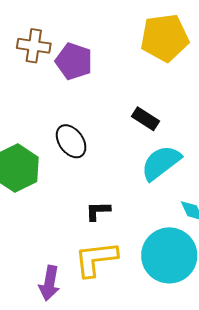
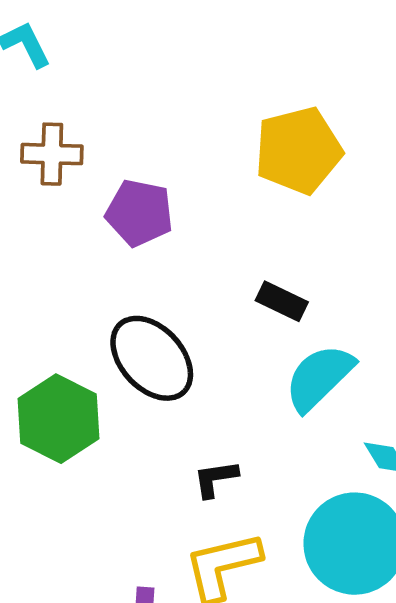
brown cross: (34, 46) -> (52, 154), moved
black ellipse: (71, 141) -> (152, 358), size x1.4

